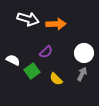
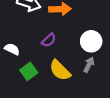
green square: (32, 71) -> (29, 71), moved
yellow semicircle: (56, 79) -> (60, 70), size x1.5

